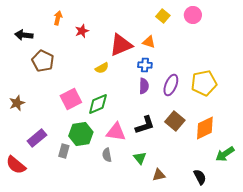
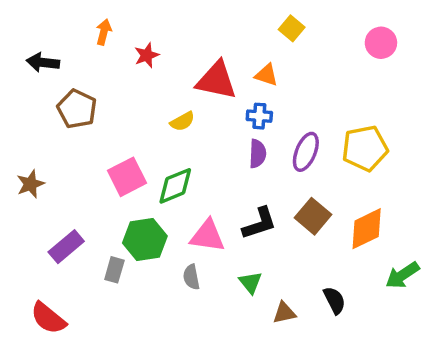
pink circle: (193, 15) -> (381, 43), moved
red triangle: (121, 45) -> (216, 80), turned 35
red semicircle: (16, 165) -> (48, 318), moved
black semicircle: (200, 177) -> (334, 300), moved

